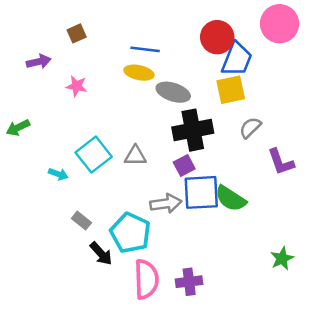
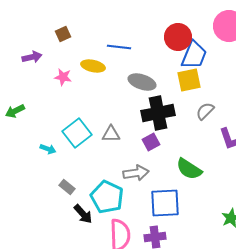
yellow ellipse: (139, 73) -> (93, 66), moved
blue square: (201, 192) -> (165, 203), moved

